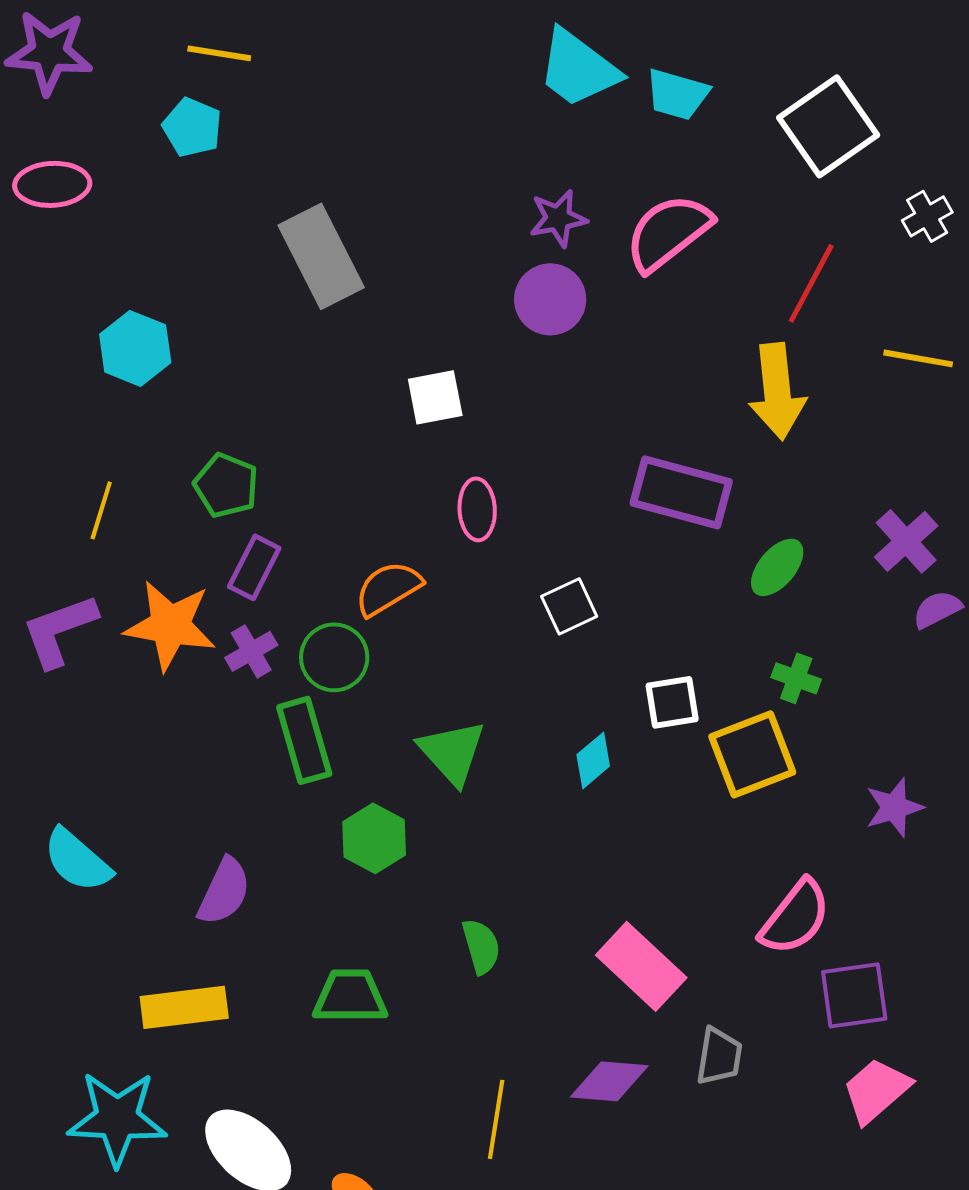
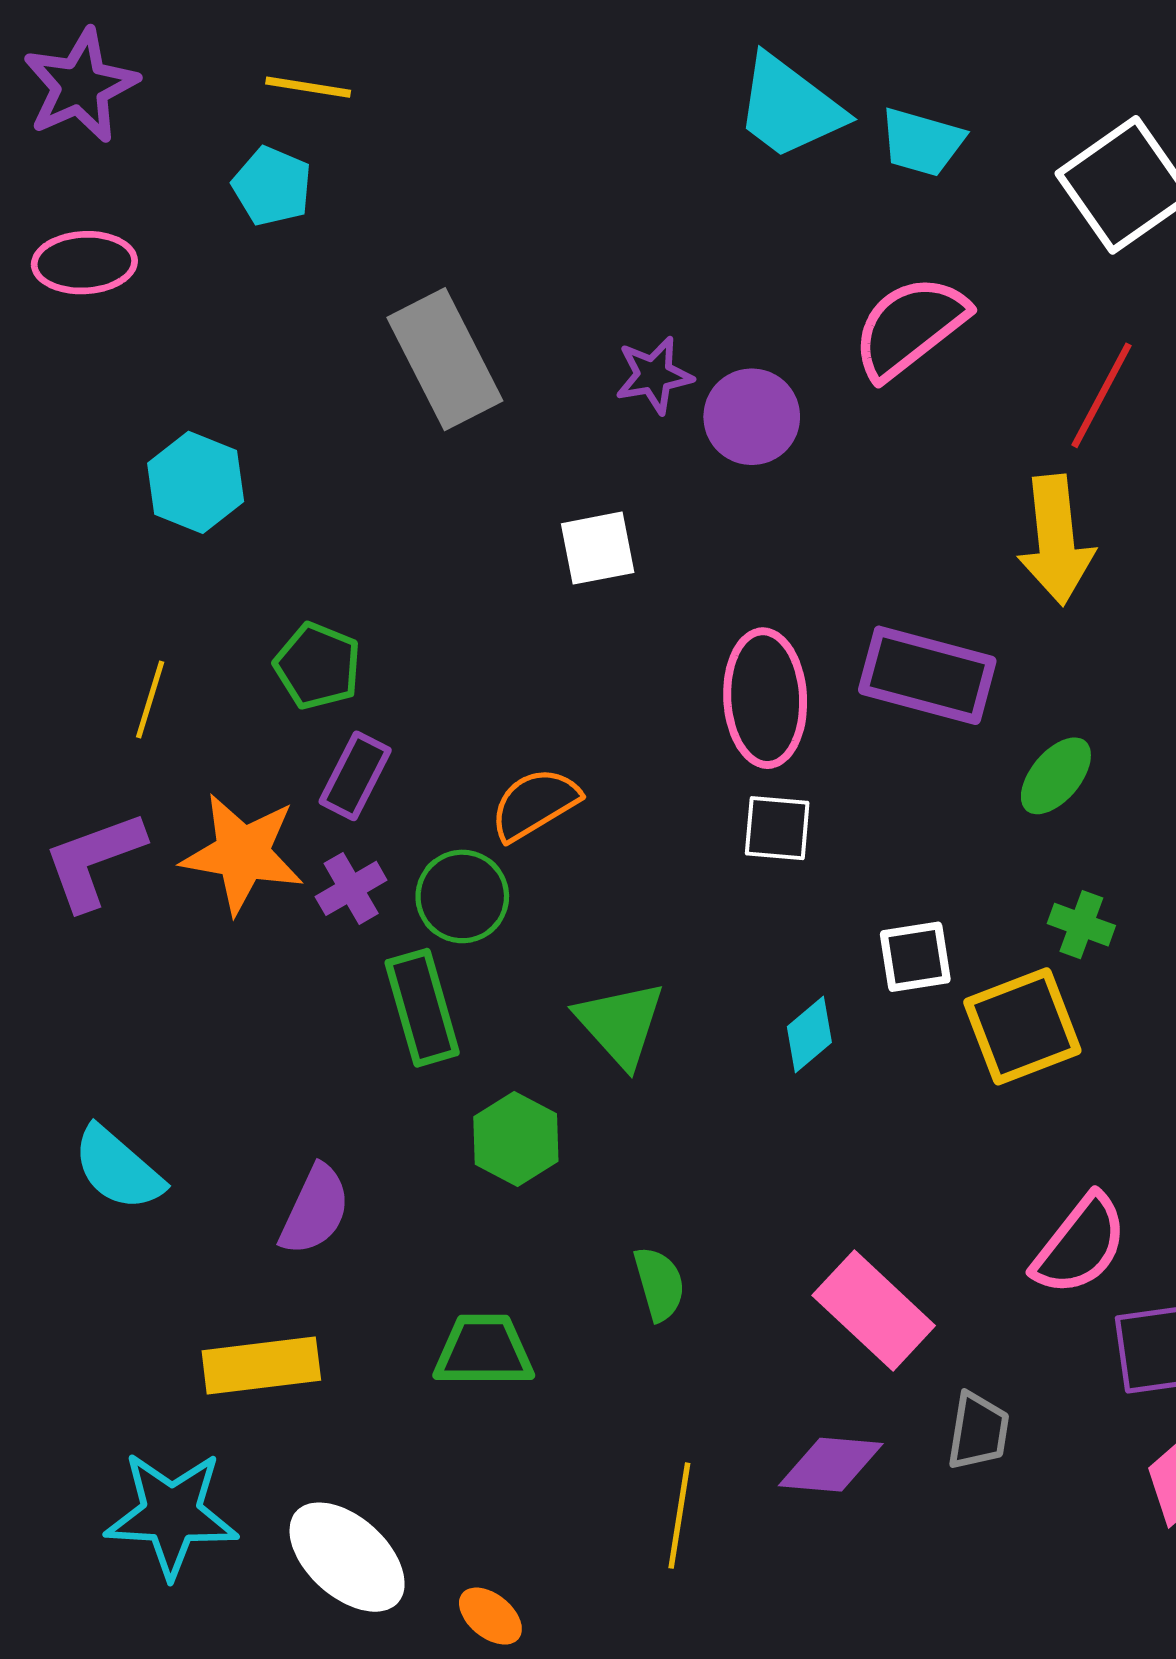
purple star: (49, 52) -> (80, 86), turned -30
purple star: (558, 218) -> (654, 375), moved
pink ellipse: (477, 509) -> (765, 698), moved, size x1.6
white square: (569, 606) -> (777, 828), turned 30

